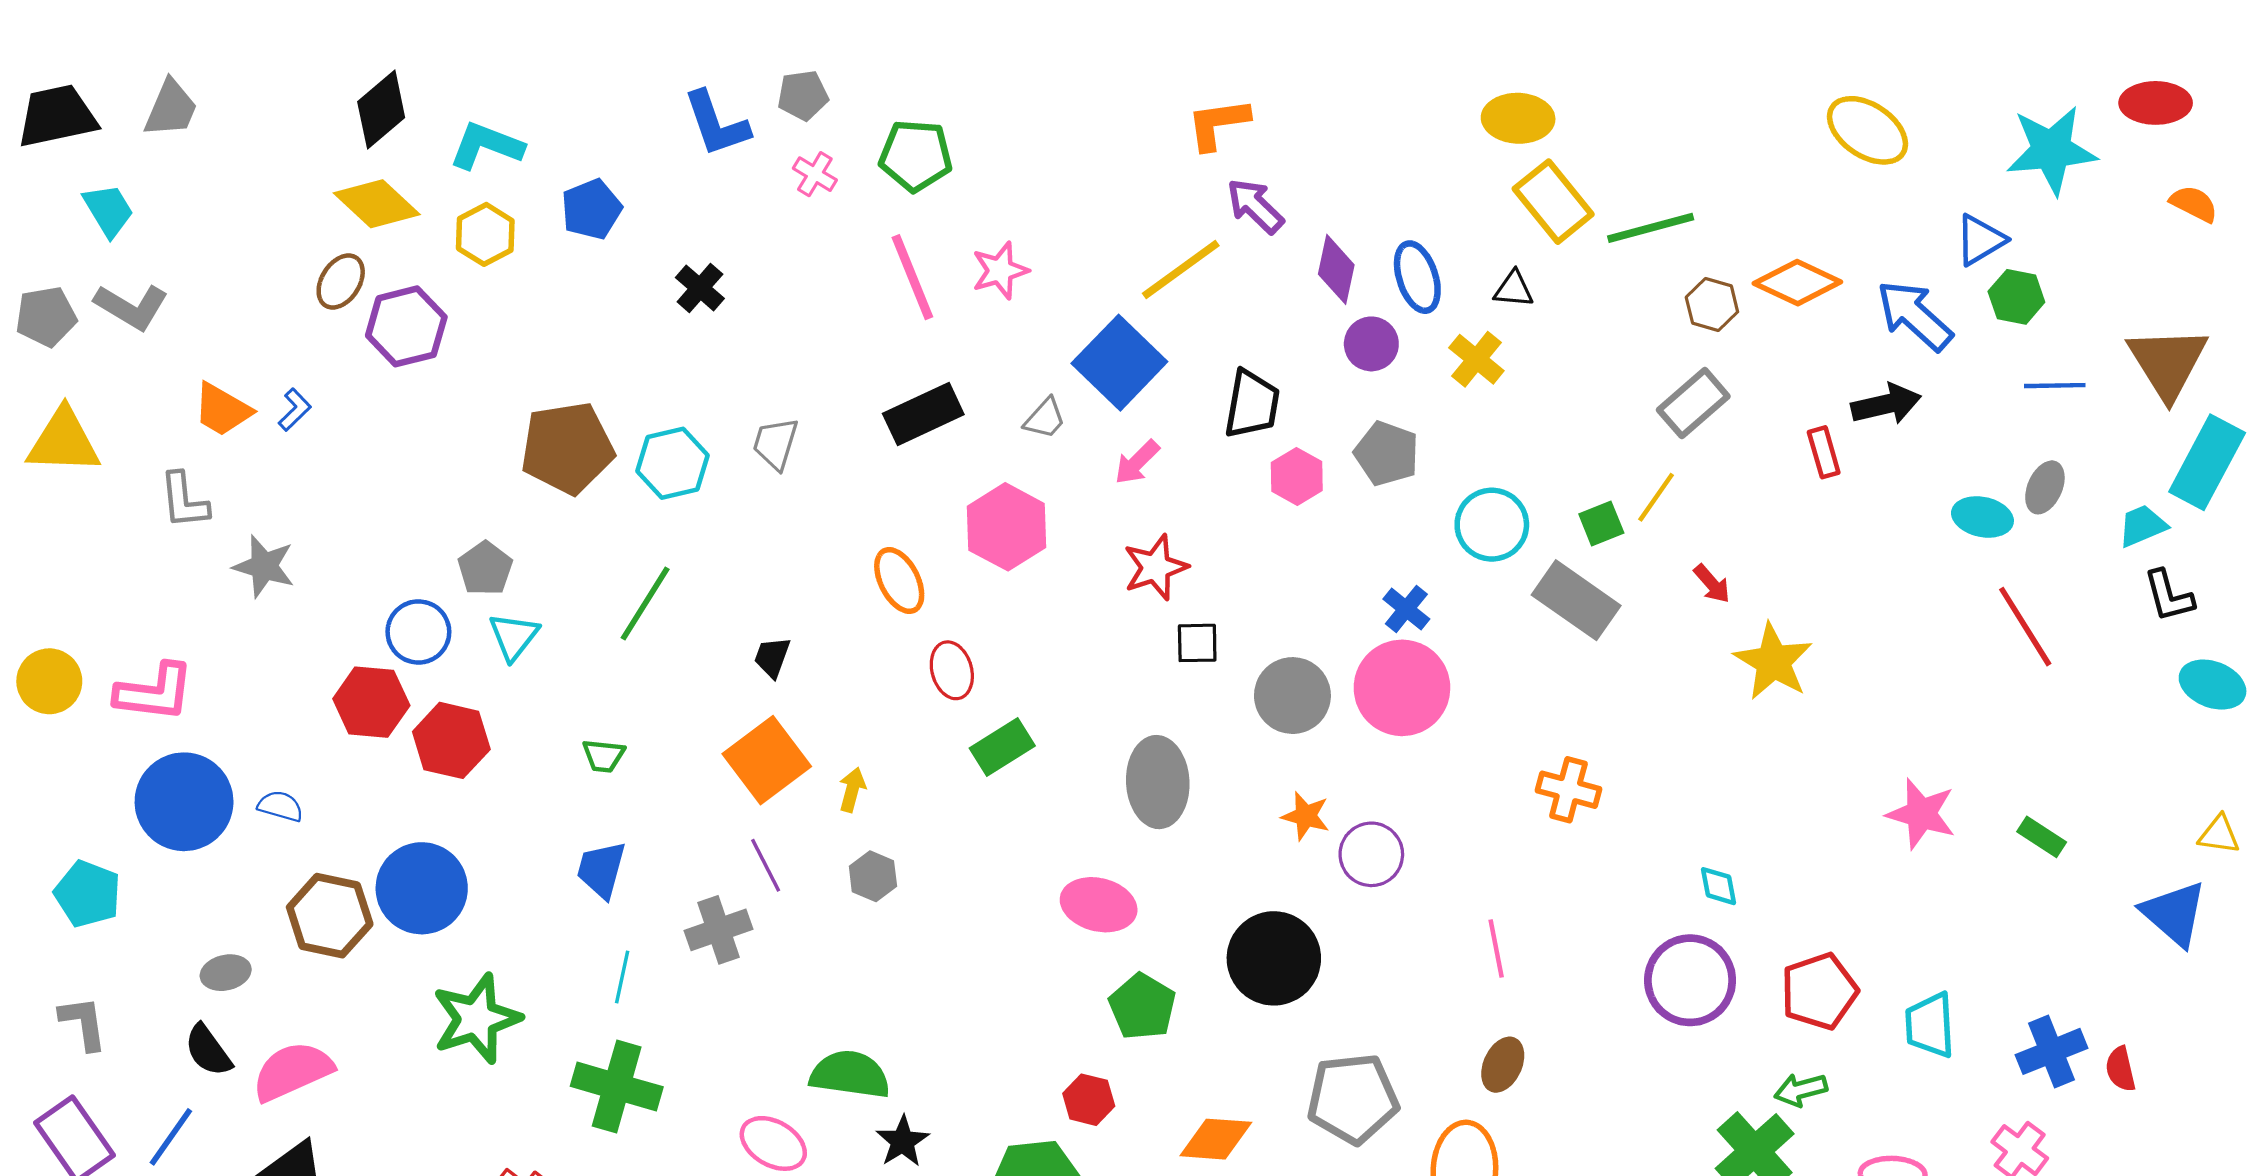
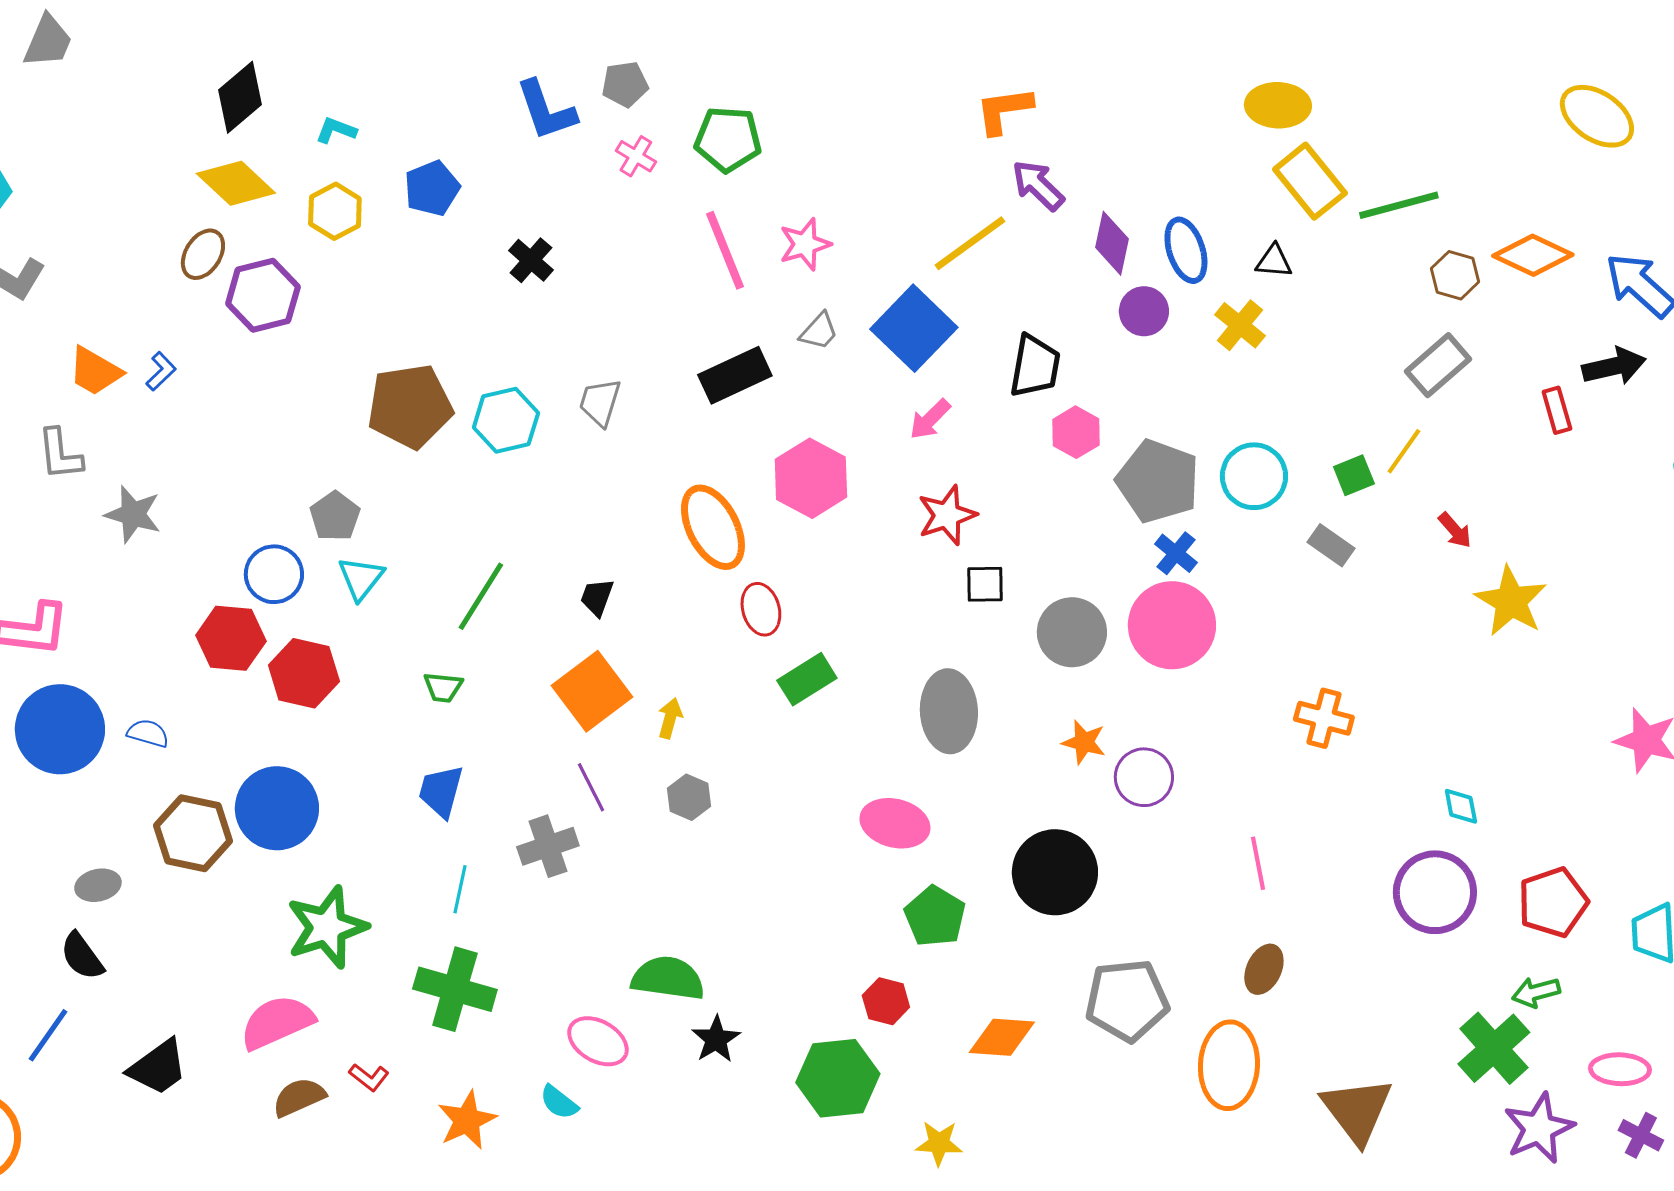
gray trapezoid: (171, 108) -> (48, 41), moved
cyan L-shape: (486, 146) -> (336, 130), size x0.6
gray trapezoid: (1045, 418) -> (819, 331), moved
gray pentagon: (1387, 453) -> (1158, 481), moved, size x1.4
orange ellipse: (899, 581) -> (713, 527), size x1.4
gray rectangle: (1576, 600) -> (1331, 545), size x0.6
green line: (645, 604) -> (481, 596), moved
pink semicircle: (292, 1071) -> (277, 1022), moved

